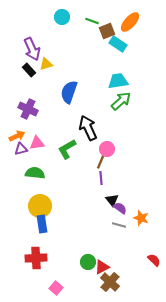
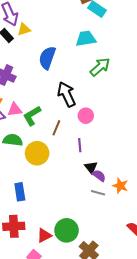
cyan trapezoid: (118, 81) -> (86, 39), moved
green L-shape: (67, 149) -> (32, 116), moved
brown line: (101, 161) -> (56, 128), moved
yellow circle: (40, 206) -> (37, 153), moved
green circle: (88, 262) -> (67, 230), size x1.5
red triangle: (102, 267) -> (44, 235), moved

